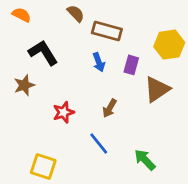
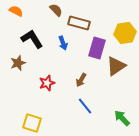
blue arrow: (99, 62) -> (63, 43), moved
purple rectangle: (131, 65) -> (97, 48), size x1.5
blue line: (99, 143) -> (85, 106), moved
green arrow: (145, 160) -> (122, 118), moved

